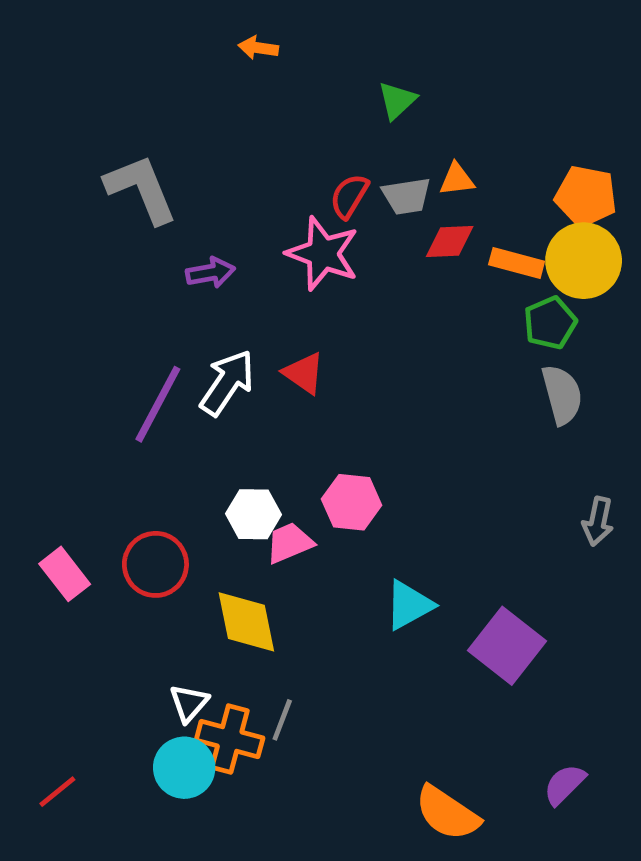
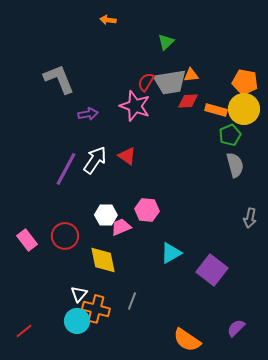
gray trapezoid: (407, 196) -> (170, 82), size x1.6
gray line: (282, 720) -> (132, 301), moved

